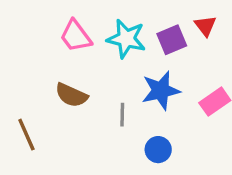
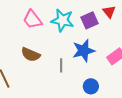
blue circle: (158, 150) -> (91, 86), moved

